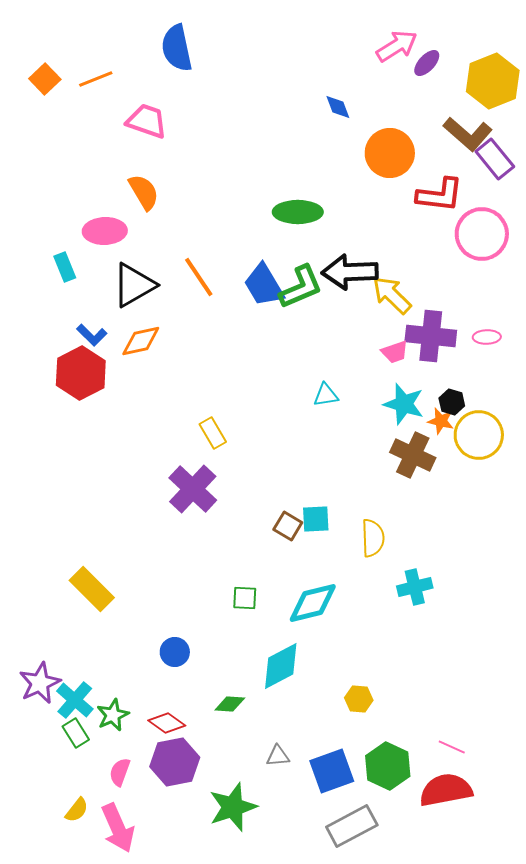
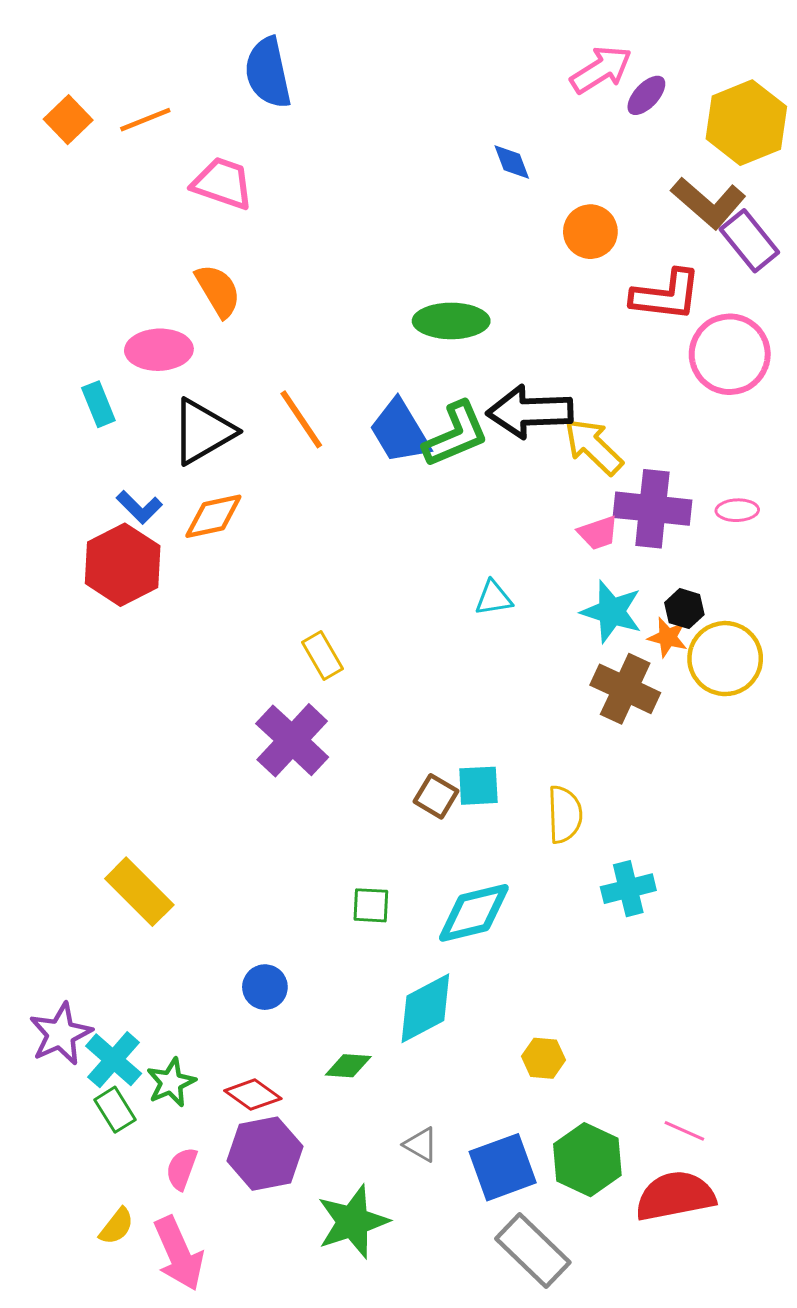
orange circle: (390, 153) -> (590, 232), size x0.7
gray triangle: (278, 756) -> (421, 1145), turned 35
gray rectangle: (352, 826) -> (533, 1250), turned 72

